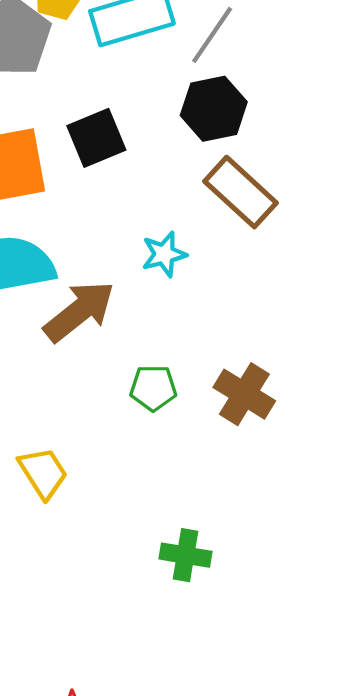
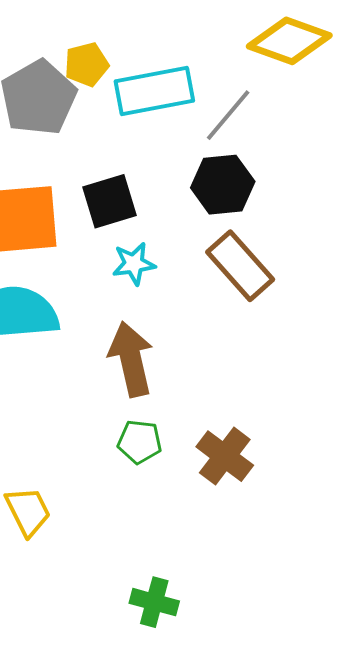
cyan star: (164, 254) -> (134, 264), moved
brown arrow: (79, 311) -> (131, 359), moved, turned -70

